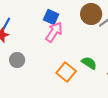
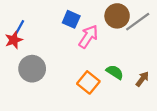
pink arrow: (54, 32) -> (88, 37), moved
gray circle: (17, 60) -> (32, 69), size x1.5

